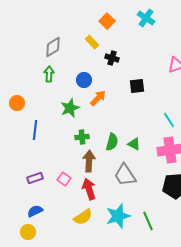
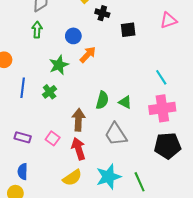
black square: (137, 86) -> (128, 30), moved
green cross: (82, 137) -> (50, 92), moved, turned -32
purple rectangle: (35, 178) -> (23, 137), turned 35
blue semicircle: (35, 211) -> (23, 172), turned -63

